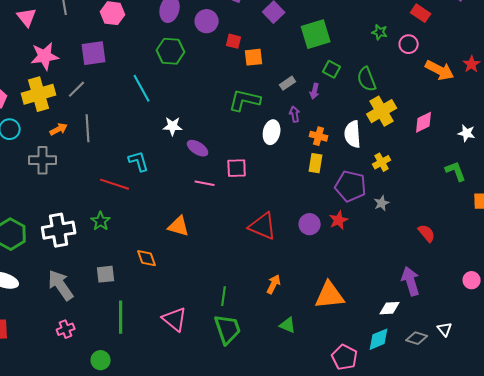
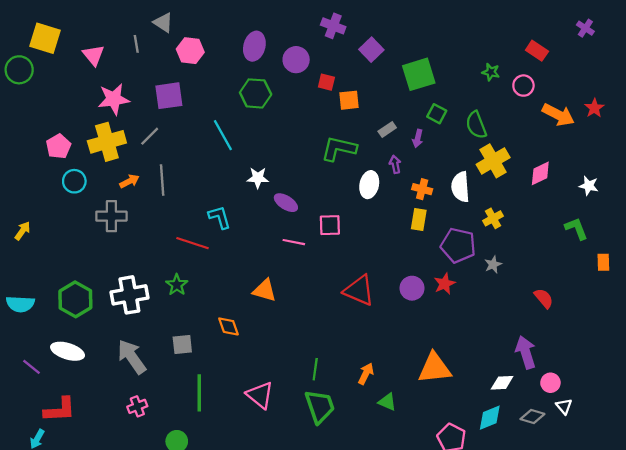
pink circle: (472, 280) -> (550, 383), moved
orange arrow: (274, 284) -> (366, 374), moved

